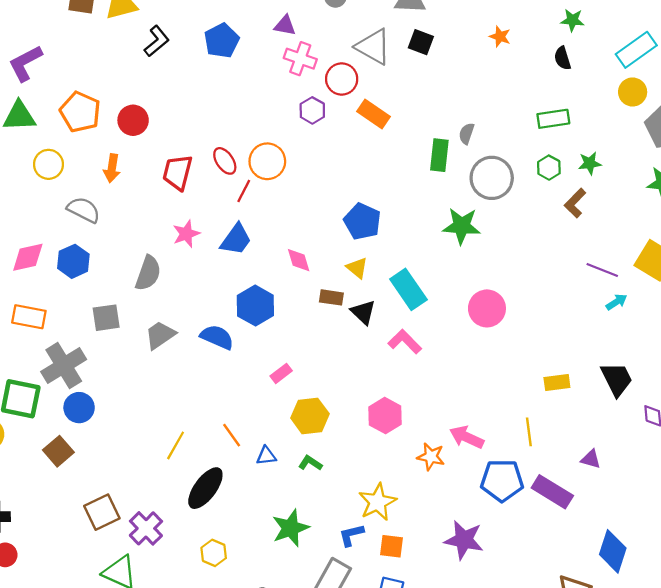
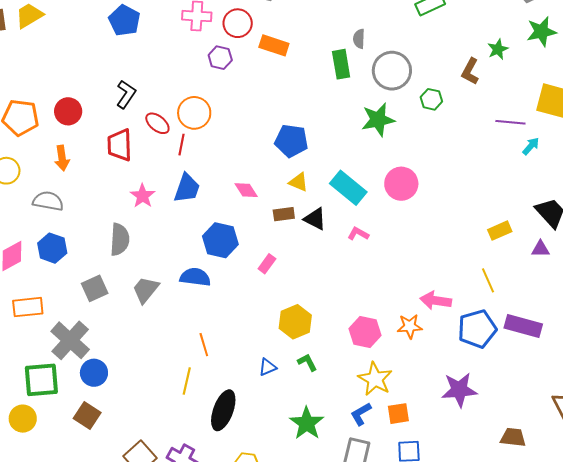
black L-shape: (157, 41) -> (126, 94), moved
green star: (590, 163) -> (498, 49), moved
green hexagon: (549, 168) -> (431, 99), moved
pink circle: (487, 308) -> (401, 184), moved
pink L-shape: (405, 342) -> (358, 234), size x0.7
pink rectangle: (281, 373) -> (267, 264), moved
pink hexagon: (385, 416) -> (365, 332), moved
orange line: (232, 435) -> (204, 345), moved, turned 35
purple triangle: (591, 459) -> (540, 249), moved
green L-shape: (310, 463) -> (307, 362), turned 45

